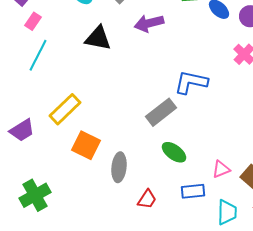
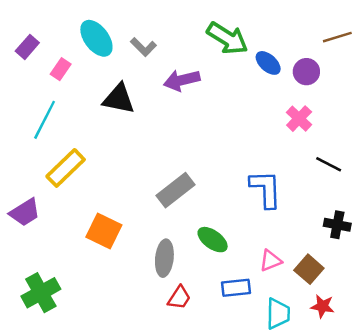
pink rectangle: (33, 21) -> (61, 69), moved
blue L-shape: (191, 82) -> (266, 189), moved, turned 76
yellow rectangle: (65, 109) -> (66, 168), moved
gray rectangle: (161, 112) -> (176, 190), moved
gray ellipse: (119, 167) -> (164, 258), moved

